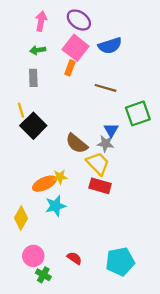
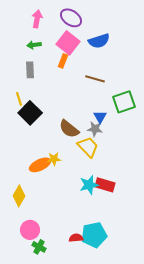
red rectangle: (100, 186) -> (105, 185), moved
cyan star: (56, 206) -> (89, 185), moved
red semicircle: (74, 258) -> (76, 238), moved, turned -40
cyan pentagon: (120, 261) -> (94, 235), moved

